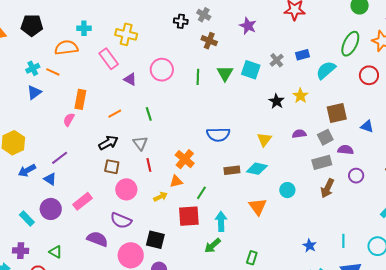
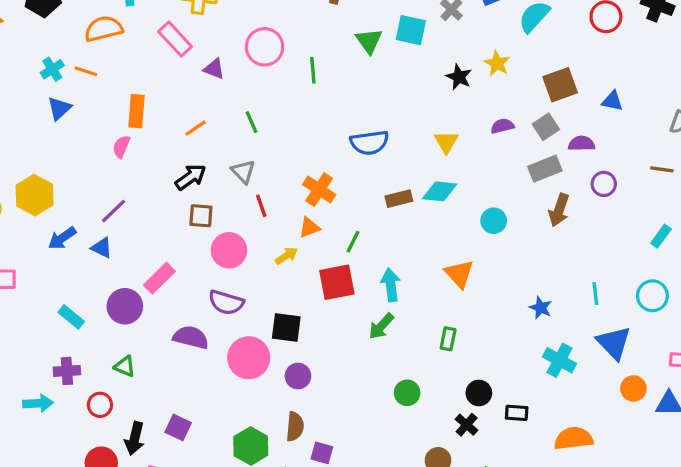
green line: (198, 77) -> (313, 70), moved
orange triangle: (258, 207) -> (459, 274), moved
purple circle: (51, 209) -> (125, 306), moved

